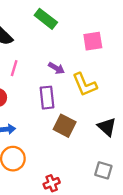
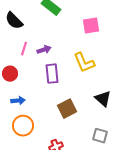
purple arrow: (56, 68) -> (44, 50), moved, turned -48
brown square: (65, 126) -> (67, 109), moved, turned 36

